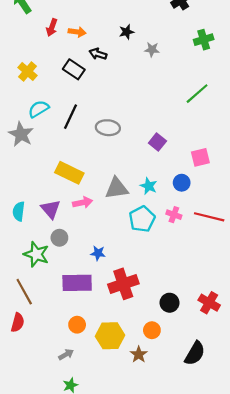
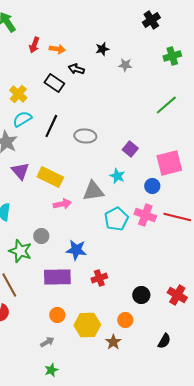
yellow cross: (28, 72) -> (18, 94), moved
pink square: (200, 157) -> (169, 163), size x1.5
cyan star: (149, 186) -> (117, 176), moved
purple triangle: (51, 209) -> (20, 171), moved
pink cross: (174, 215) -> (145, 215), size x1.5
blue star: (98, 253) -> (76, 250), size x1.5
red cross: (123, 284) -> (99, 278), size x0.6
black semicircle: (195, 353) -> (164, 341), size x0.7

